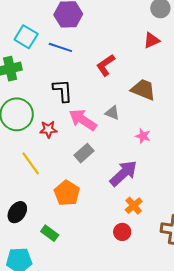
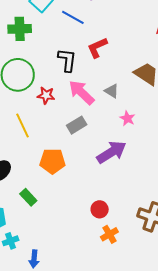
red L-shape: (106, 65) -> (97, 48), moved
pink star: (143, 136) -> (127, 118), moved
orange pentagon: (67, 193) -> (52, 161), turned 30
orange cross: (134, 206) -> (109, 234), moved

